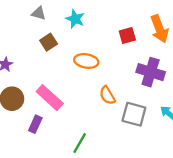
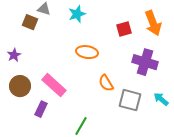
cyan star: (75, 19) -> (77, 14), turned 30
brown square: (49, 42) -> (30, 22), moved, turned -35

